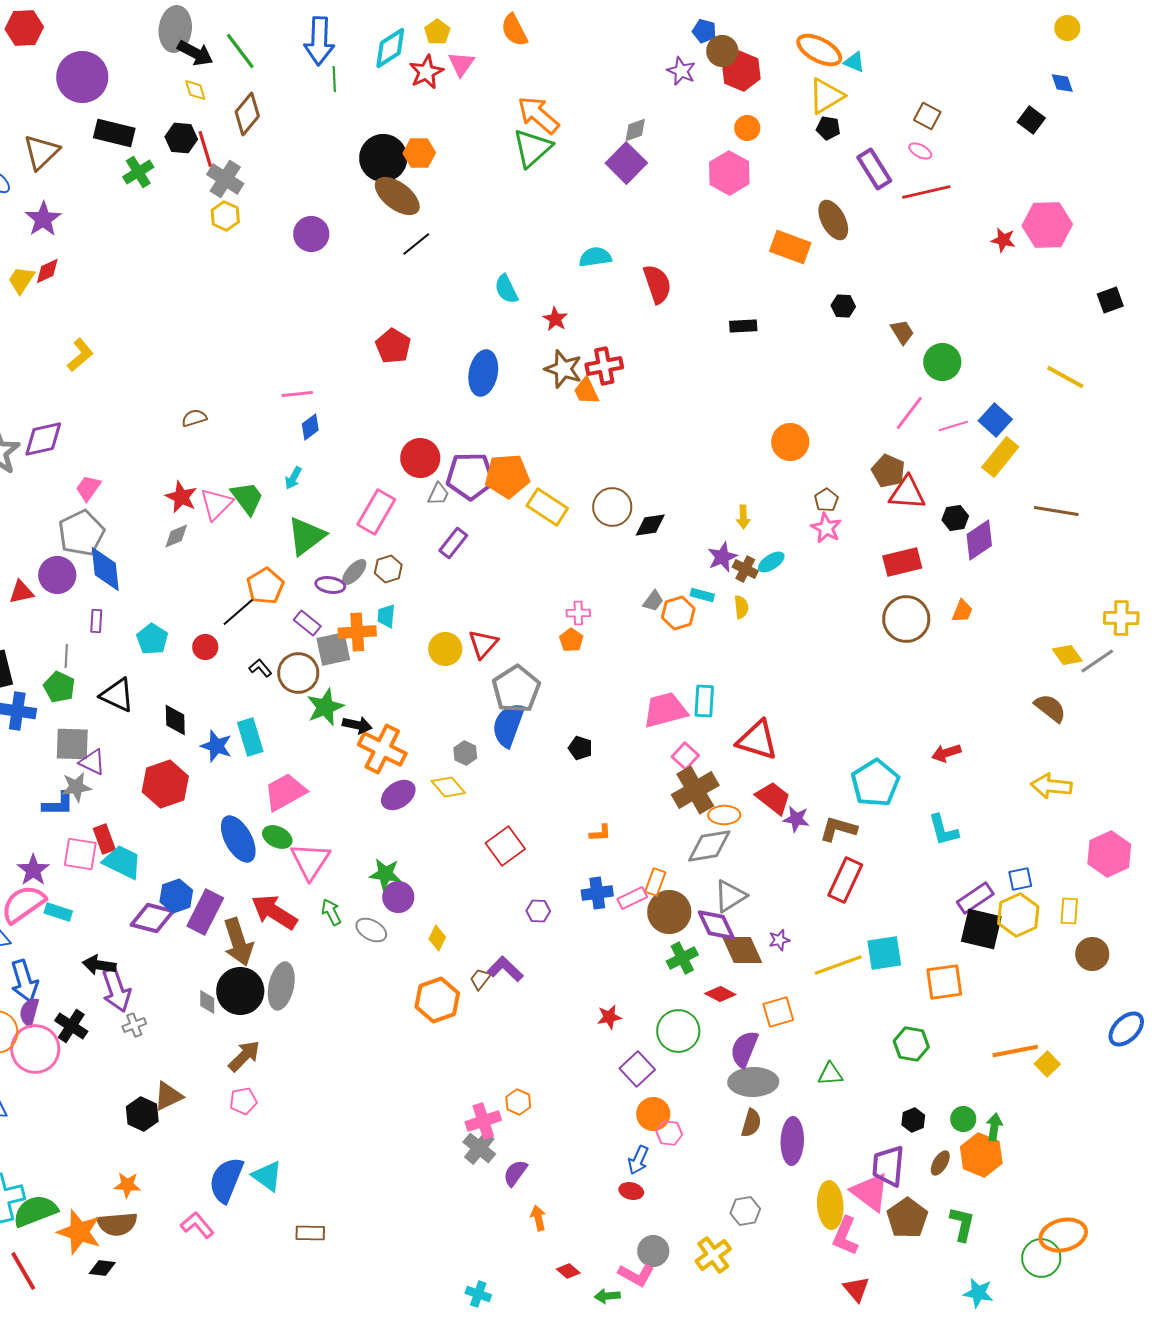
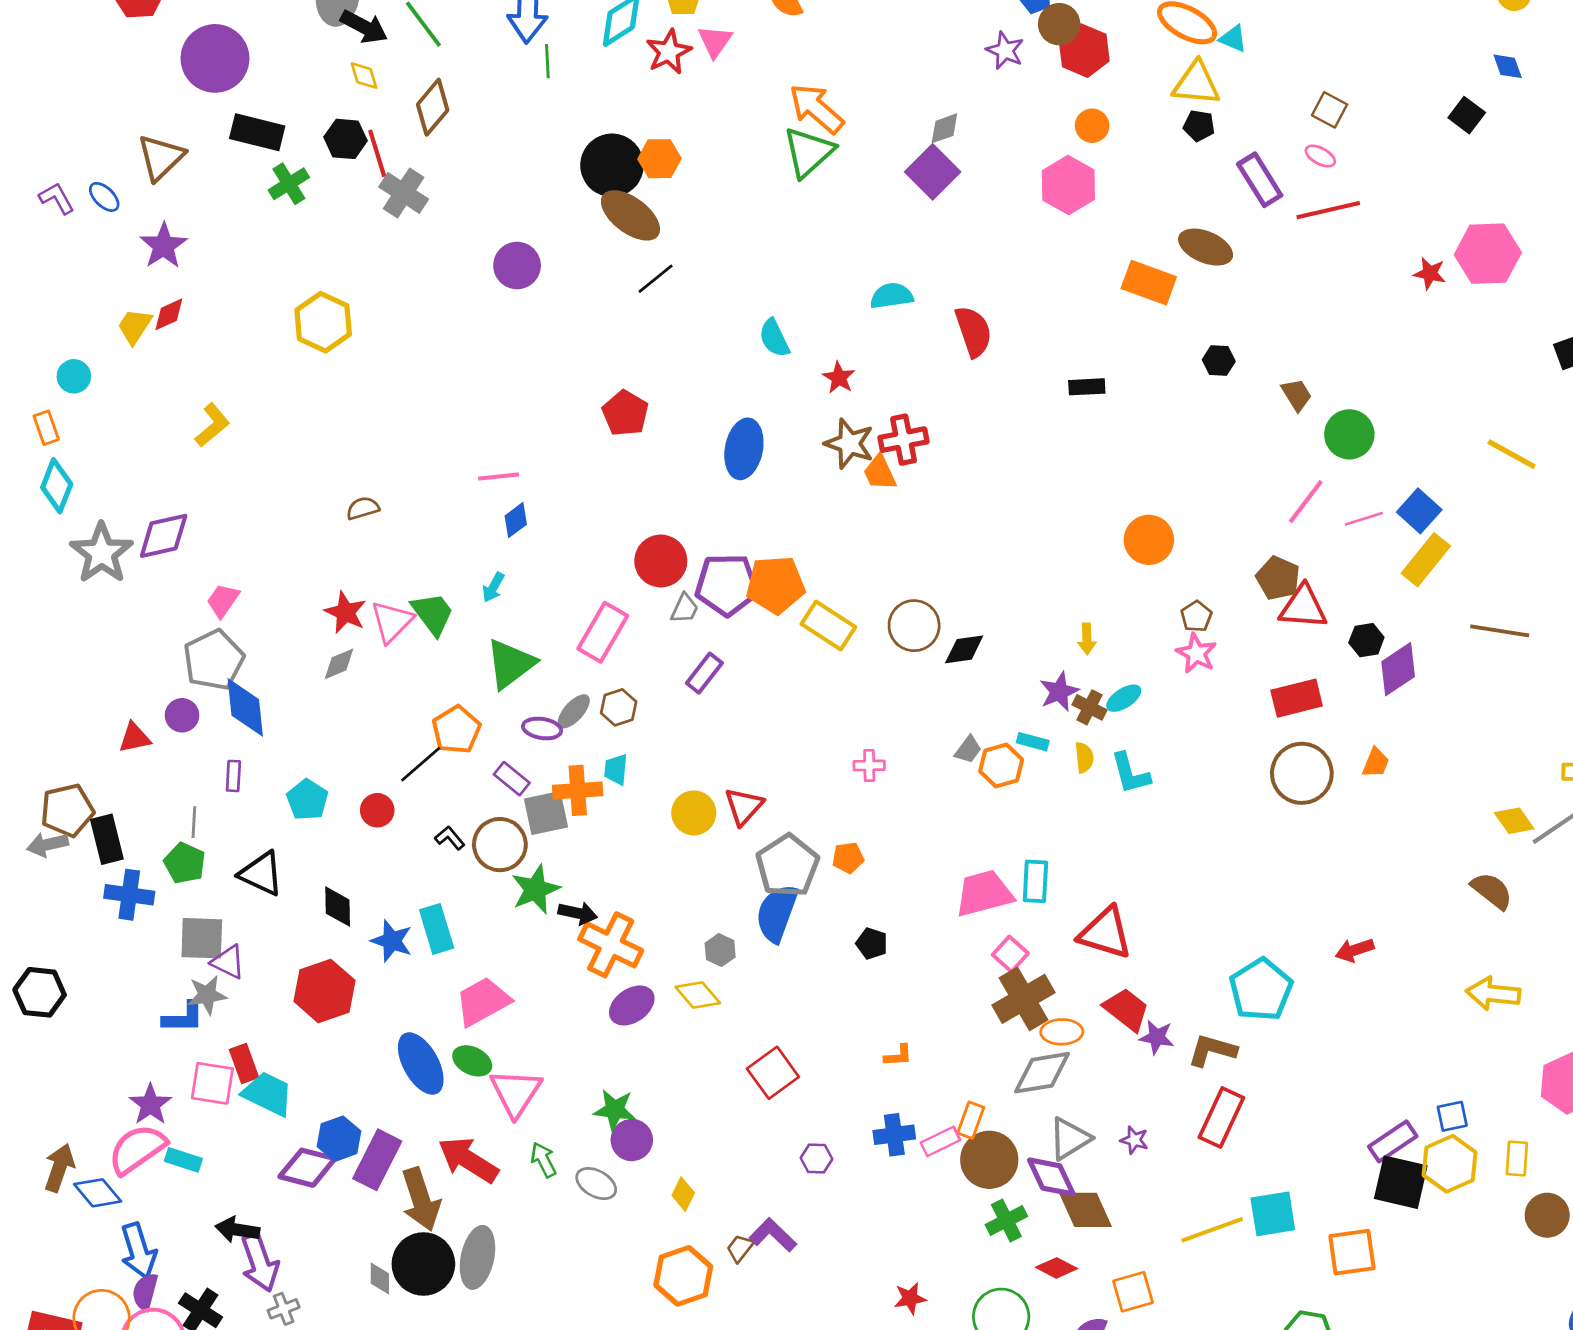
yellow triangle: (826, 96) -> (1196, 83), turned 36
yellow hexagon: (225, 216) -> (323, 322), moved, size x1.5
brown ellipse: (833, 220) -> (1206, 247), turned -39
purple circle: (57, 575) -> (182, 715), size x0.7
orange pentagon: (571, 640) -> (848, 858), moved, turned 30
cyan L-shape: (943, 830) -> (1130, 773), moved
purple star: (779, 940) -> (1134, 1140), moved, turned 30

